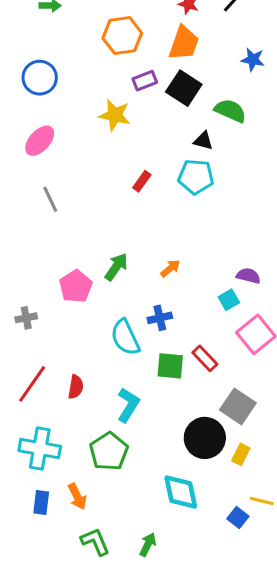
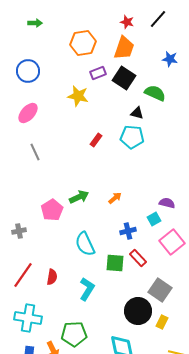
green arrow: (116, 267) -> (79, 197), turned 30
blue cross: (160, 318) -> (128, 231), moved
green pentagon: (109, 451) -> (74, 334), moved, turned 30

